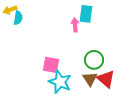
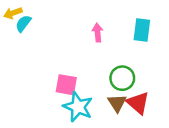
cyan rectangle: (86, 14) -> (142, 30), moved
cyan semicircle: (18, 18) -> (23, 23), turned -152

